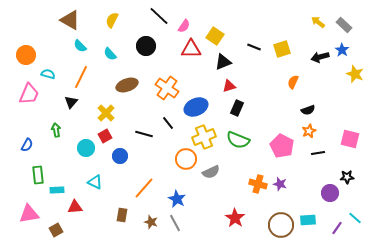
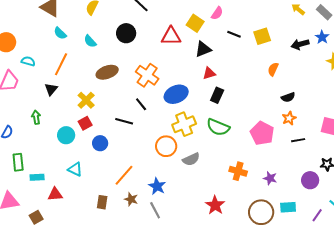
pink semicircle: (184, 26) -> (217, 13), moved
black line: (168, 123) -> (141, 104), moved
purple star: (280, 184) -> (270, 178), moved
brown star: (151, 222) -> (131, 199), moved

